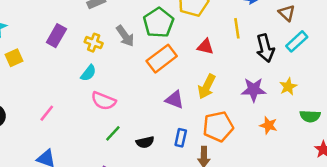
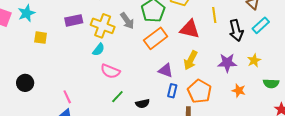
purple rectangle: (56, 36) -> (74, 20), turned 48
yellow cross: (94, 43) -> (103, 26), size x1.6
red triangle: (205, 47) -> (190, 29), size x1.5
yellow square: (14, 58) -> (41, 38), turned 32
pink line: (47, 113) -> (67, 97), moved, turned -64
orange pentagon: (218, 127) -> (199, 91), turned -30
blue rectangle: (181, 138) -> (172, 91), moved

